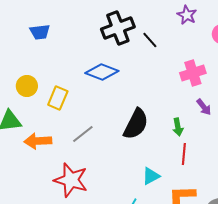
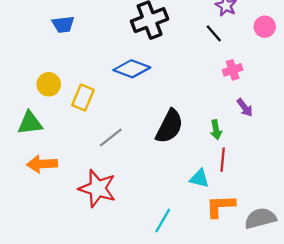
black line: (150, 40) -> (214, 33), moved
pink cross: (193, 73) -> (233, 70), size x0.7
orange arrow: (38, 141) -> (42, 164), moved
cyan triangle: (151, 176) -> (199, 178), moved, turned 42

